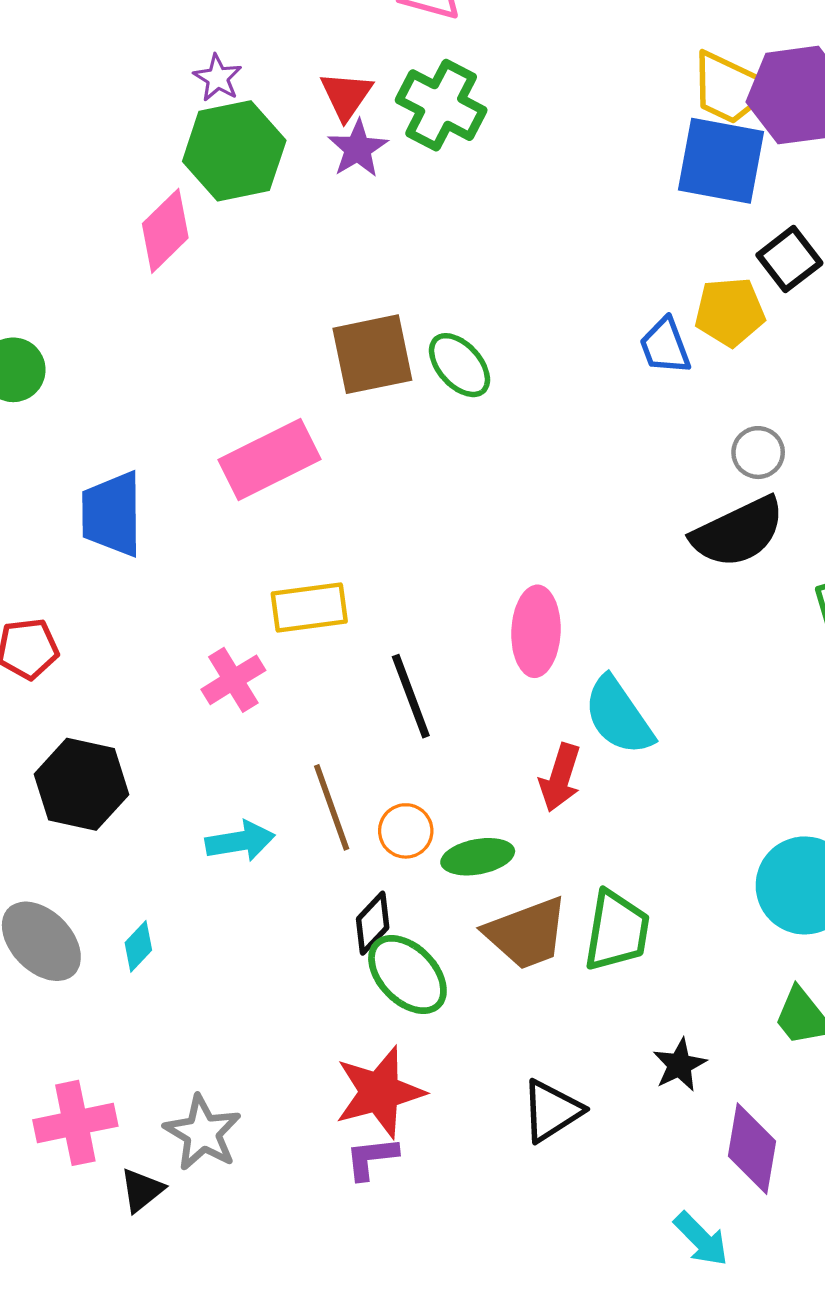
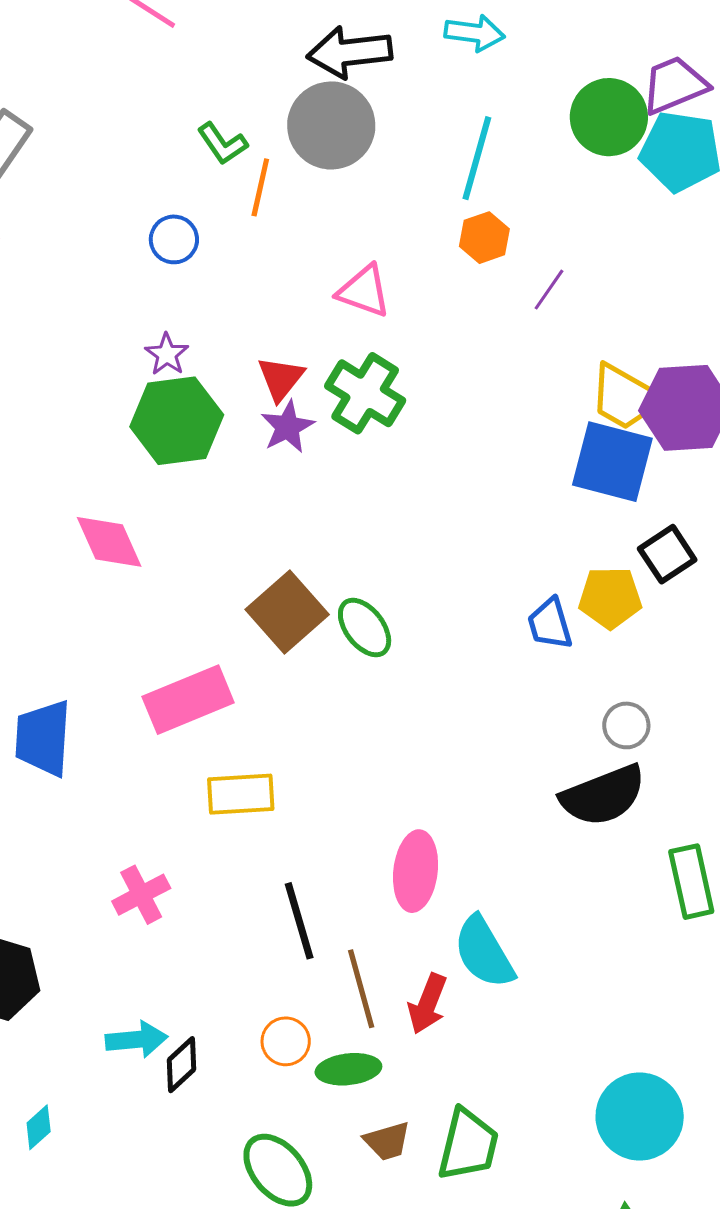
pink diamond: (165, 231) -> (109, 542), moved, turned -74
brown square: (372, 354) -> (287, 612), turned -34
yellow rectangle: (309, 608) -> (241, 794), moved
brown line: (332, 807) -> (361, 989), moved
black diamond: (373, 923) -> (181, 1065), moved
brown trapezoid: (527, 933) -> (387, 1141), size x0.6

